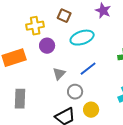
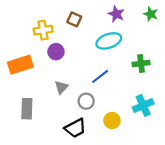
cyan ellipse: (82, 38) -> (109, 41), moved
gray triangle: (59, 74) -> (61, 87), moved
yellow circle: (91, 110) -> (112, 121), moved

